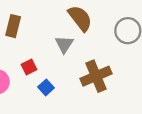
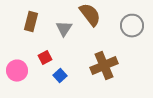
gray triangle: (64, 44) -> (64, 29), moved

